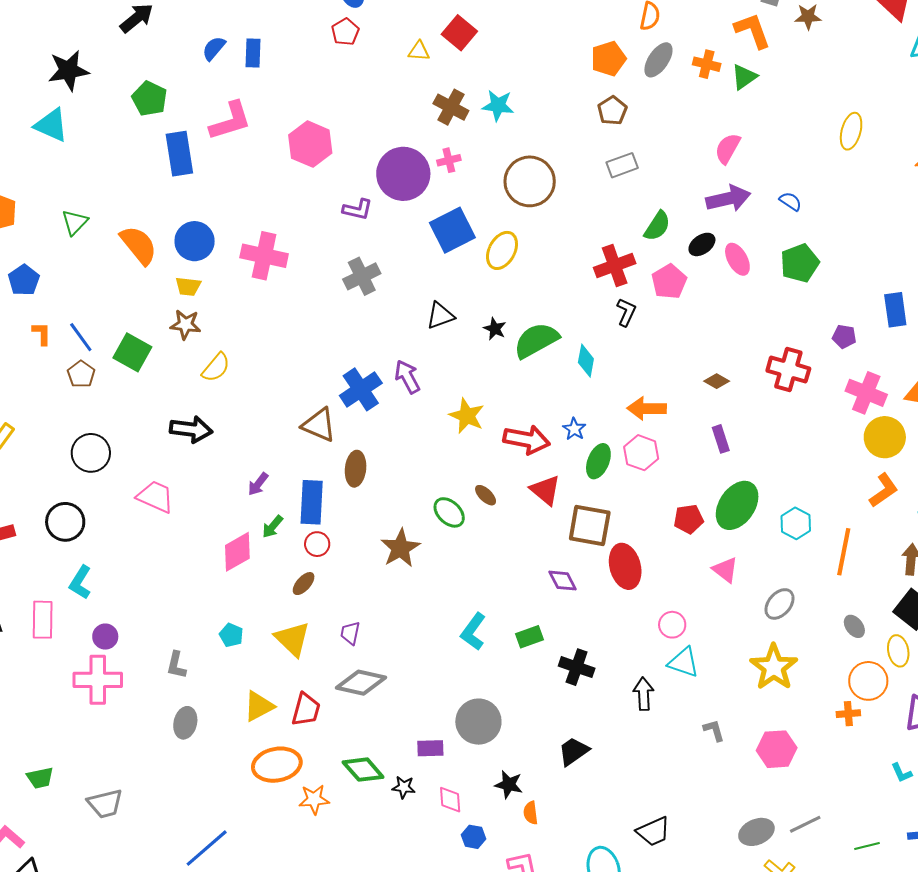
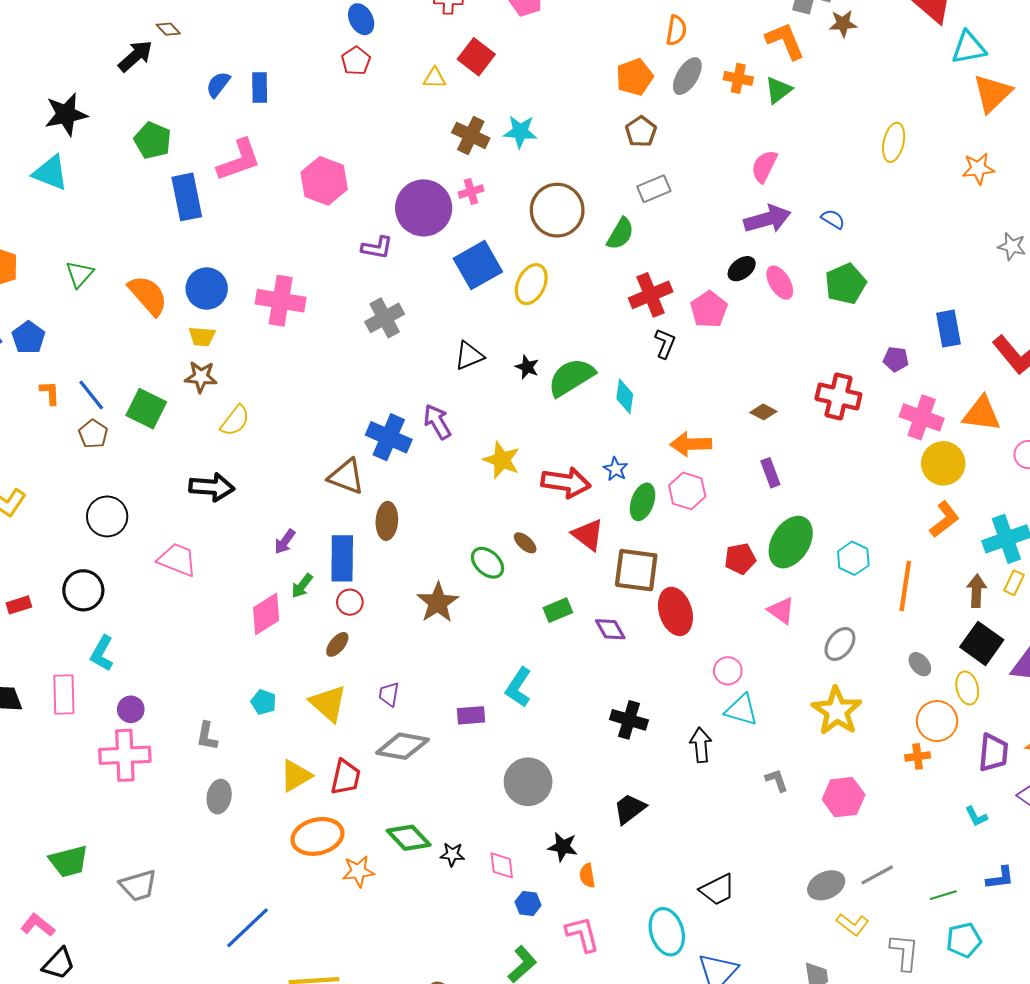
green semicircle: (657, 226) -> (620, 234), moved
blue cross: (361, 389) -> (389, 437), turned -30
green rectangle: (530, 637) -> (558, 610), moved
purple rectangle: (430, 748) -> (471, 715), moved
green trapezoid: (40, 778) -> (69, 861), size x1.4

